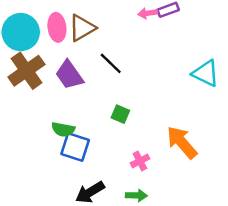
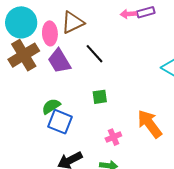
pink ellipse: (57, 27) -> (50, 33), moved
green square: (120, 114) -> (100, 97), turned -35
green semicircle: (63, 129) -> (51, 106), turned 132

